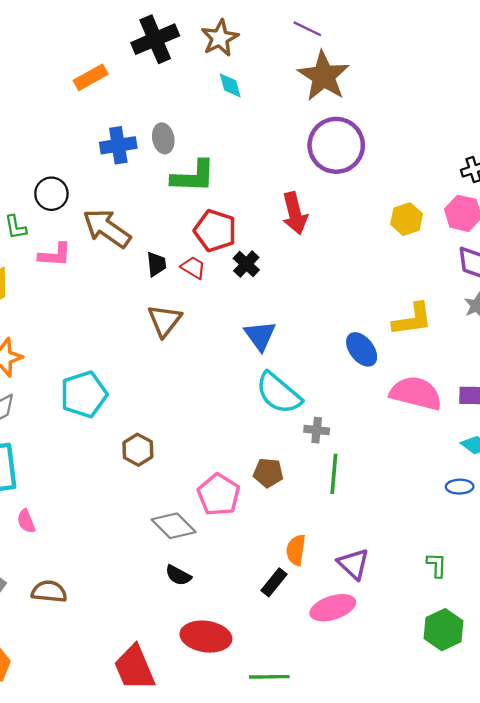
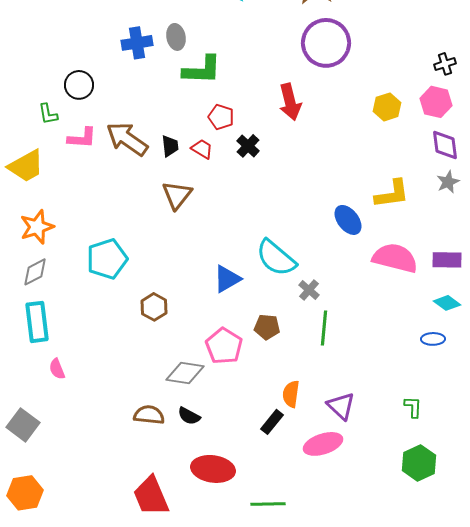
brown arrow: (107, 228) -> (127, 139), moved
red pentagon: (215, 231) -> (221, 117), size x0.7
blue triangle: (260, 336) -> (227, 279), moved, turned 36
gray cross: (317, 430) -> (309, 290), turned 35
gray diamond: (174, 526) -> (185, 373), turned -36
brown semicircle: (49, 592) -> (149, 415), moved

